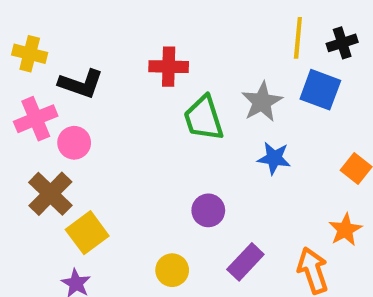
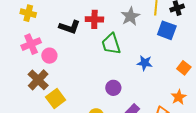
black L-shape: (81, 84) -> (70, 27), moved
gray star: (262, 102) -> (130, 16), moved

